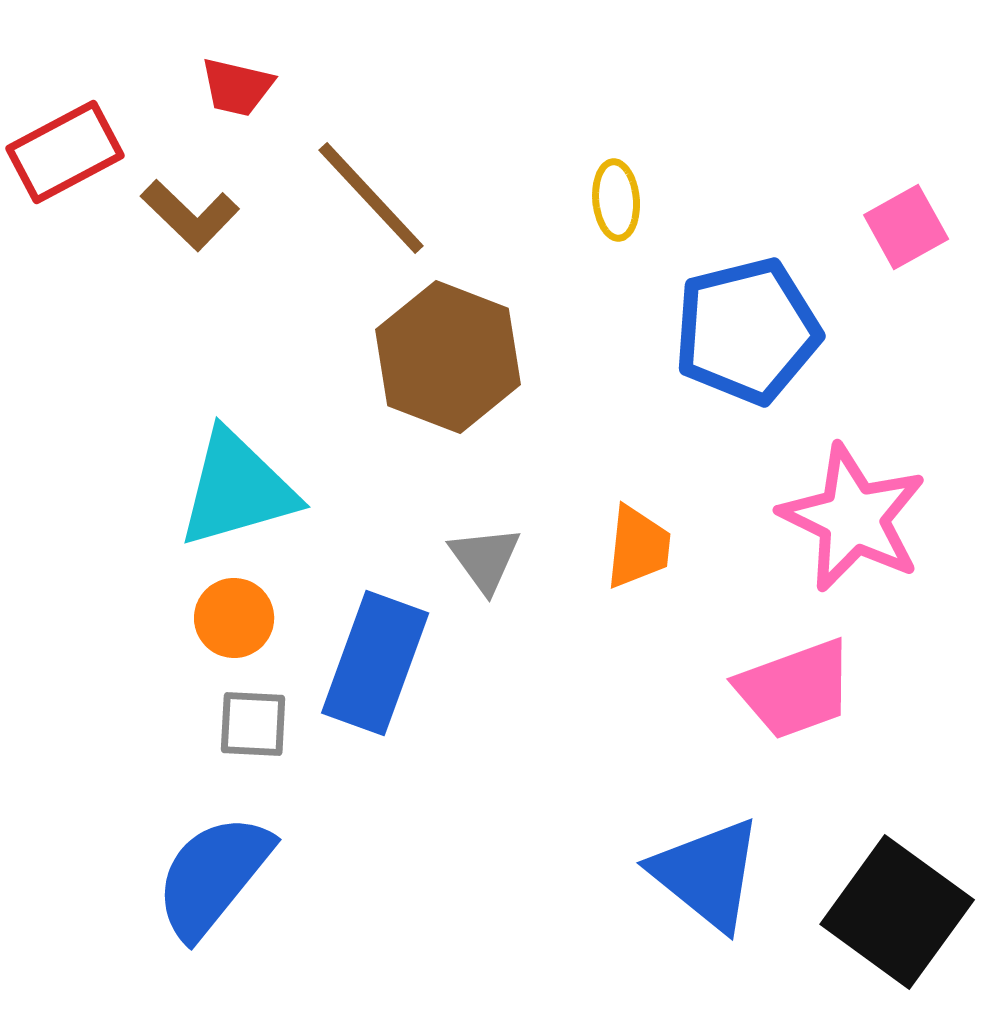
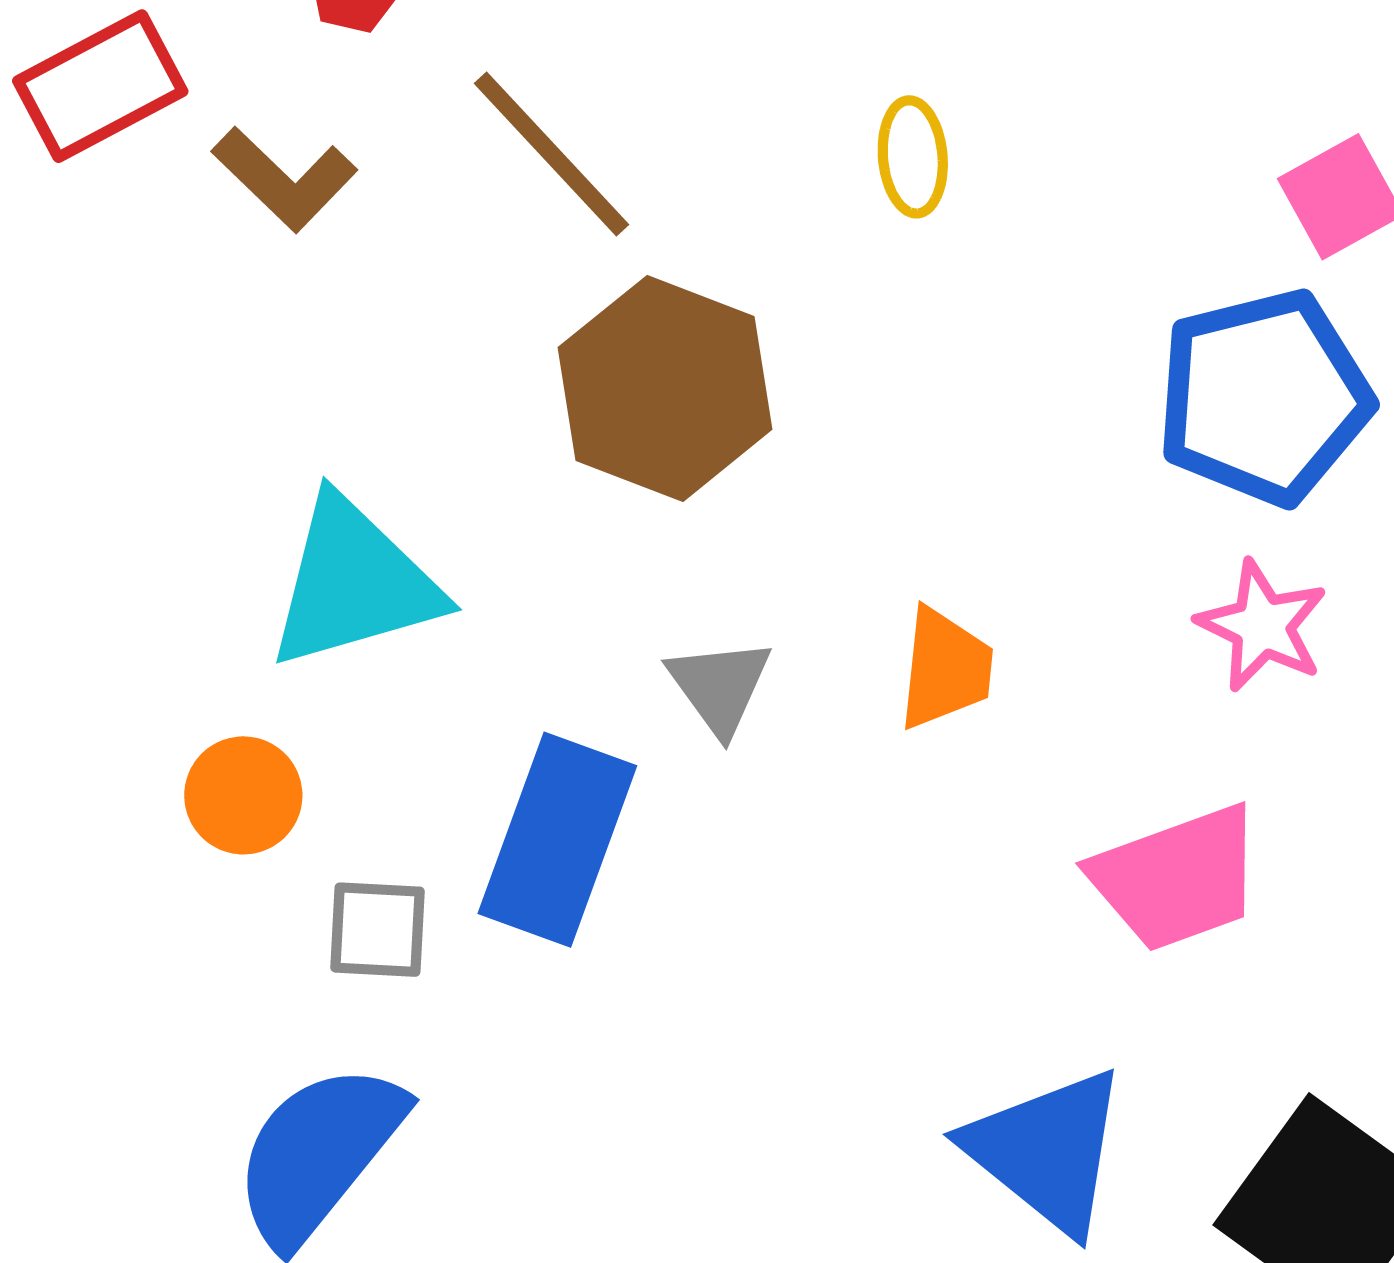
blue pentagon: (747, 331) -> (1264, 397), moved
pink star: (853, 518) -> (1262, 626), size x0.6
orange circle: (234, 618) -> (243, 795), moved

